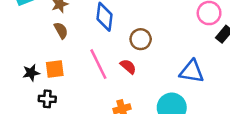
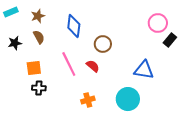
black star: (31, 73) -> (15, 43), moved
black cross: (47, 99) -> (39, 88), moved

